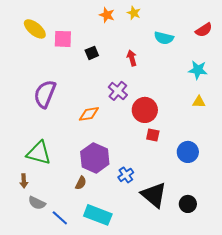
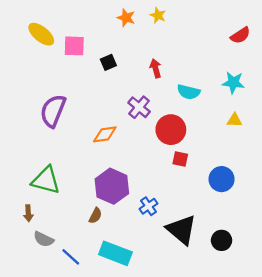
cyan semicircle: (164, 38) -> (189, 92), moved

